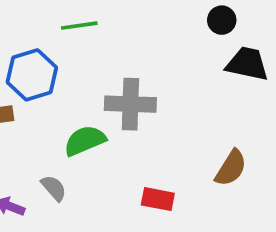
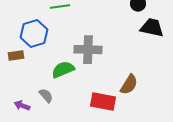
brown semicircle: (231, 168) -> (129, 85), moved
red rectangle: (158, 199) -> (103, 102), size x1.4

